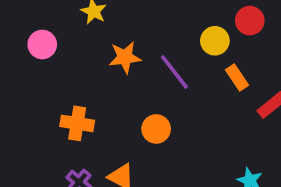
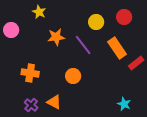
yellow circle: (215, 41) -> (96, 22), moved
orange rectangle: (237, 78) -> (117, 48), size x1.5

